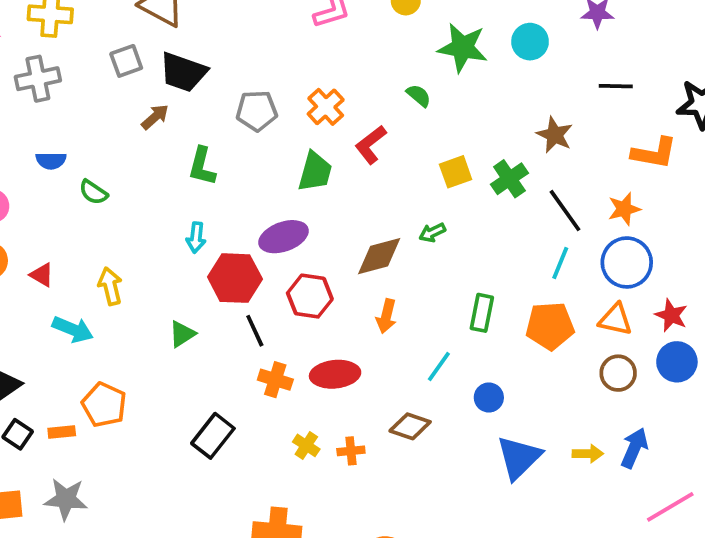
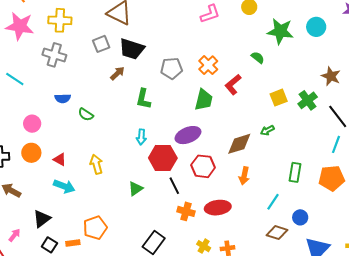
gray cross: (38, 79) -> (54, 55), turned 30
cyan arrow: (73, 329) -> (64, 186), moved
orange pentagon: (104, 405) -> (95, 228), turned 30
brown diamond: (410, 426) -> (277, 233), moved

